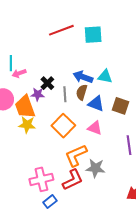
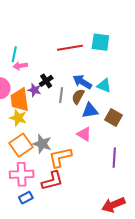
red line: (61, 30) -> (70, 48), moved
blue triangle: (96, 104) -> (90, 111), turned -42
orange square: (63, 126) -> (21, 145), moved
gray star: (95, 168) -> (42, 144), moved

